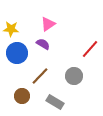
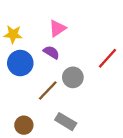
gray circle: (74, 76) -> (73, 77), moved
brown circle: (22, 96) -> (24, 125), moved

